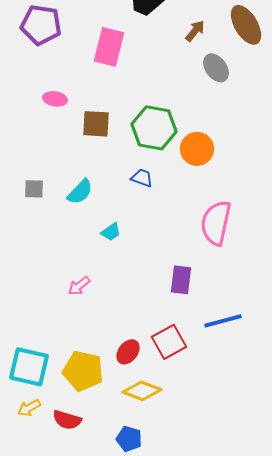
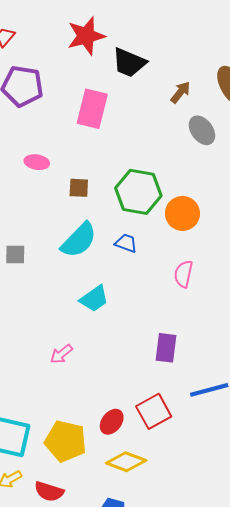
brown square: (96, 124) -> (79, 188), size x0.7
cyan semicircle: (80, 192) -> (79, 240), moved, size x1.4
pink semicircle: (216, 223) -> (184, 274), moved, size x0.6
cyan trapezoid: (111, 232) -> (94, 299), size x1.4

